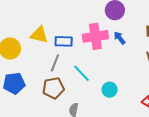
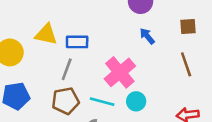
pink cross: (95, 36) -> (120, 72), moved, turned -30
cyan line: (82, 73) -> (102, 102), moved, turned -30

